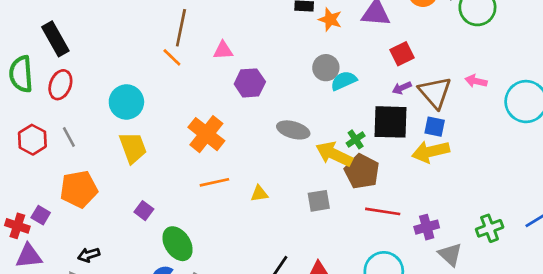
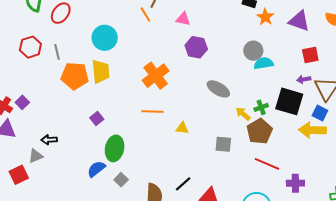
yellow arrow: (334, 154) -> (243, 114), size x0.6
orange pentagon: (79, 189) -> (75, 76), moved
green ellipse: (178, 244) -> (115, 148), turned 30

